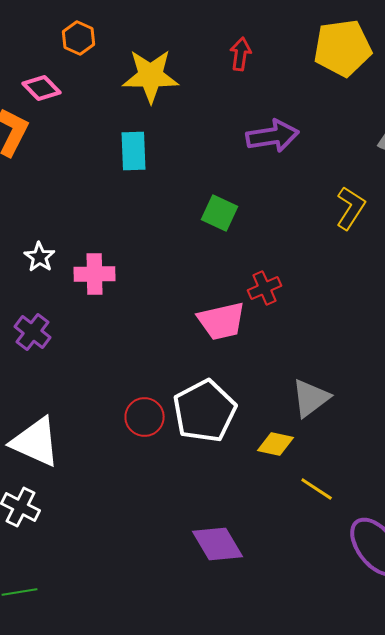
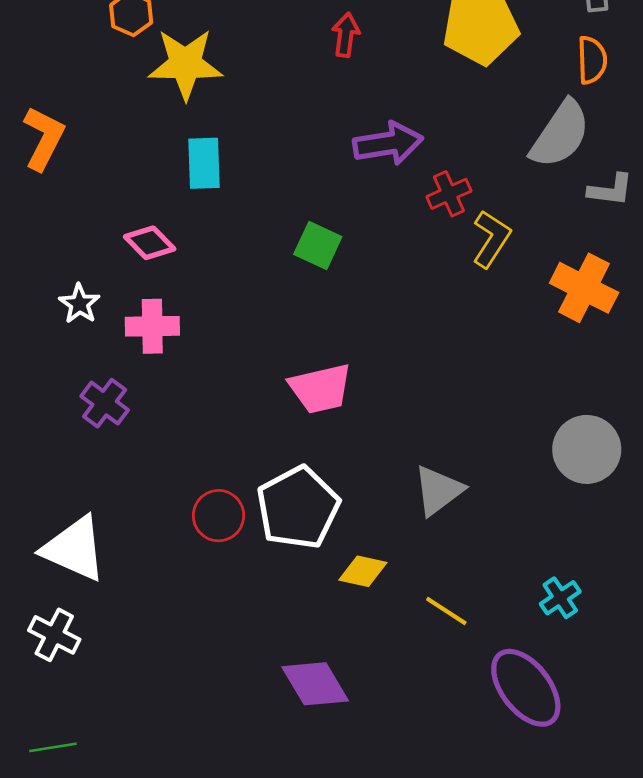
yellow star: (151, 76) -> (185, 64), moved
pink diamond: (42, 88) -> (150, 243), moved
red cross: (265, 288) -> (449, 194), moved
purple cross: (33, 332) -> (105, 403), moved
yellow diamond: (276, 444) -> (363, 571), moved

